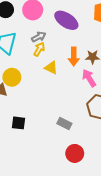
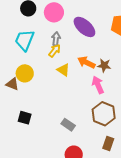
gray arrow: (39, 37) -> (56, 39), turned -64
orange arrow: (74, 57) -> (86, 62), turned 108

